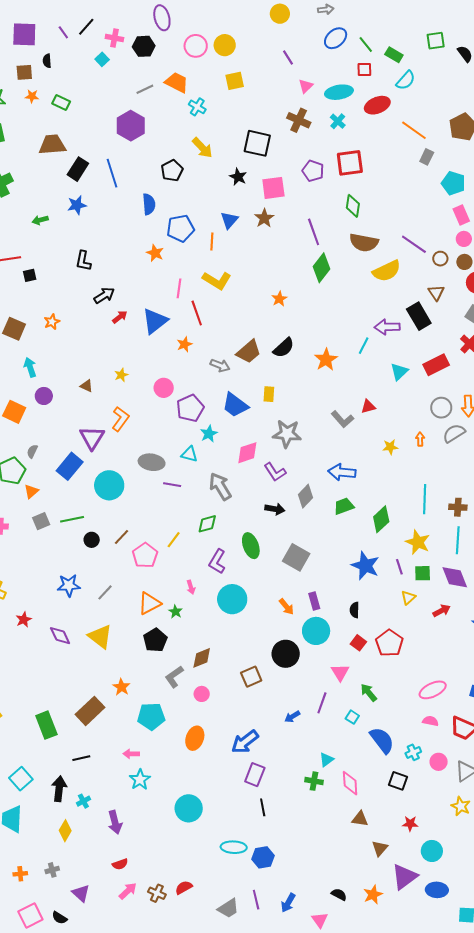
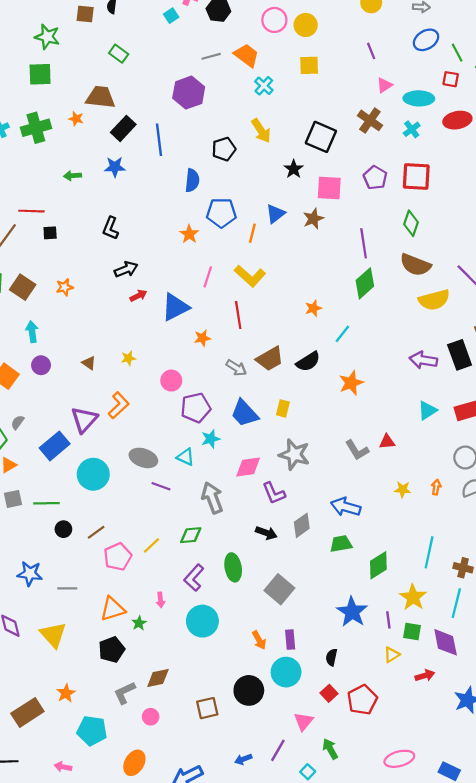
orange star: (32, 96) -> (76, 119), moved
red line: (197, 313) -> (238, 315), moved
cyan line: (364, 346) -> (342, 334), moved
gray line: (105, 592) -> (67, 588), turned 36

